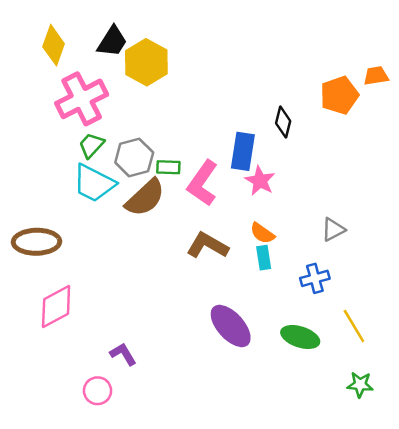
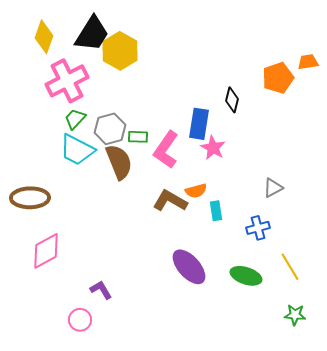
black trapezoid: (112, 42) -> (92, 34), size x1.4
brown semicircle: (145, 198) -> (119, 162), turned -69
orange semicircle: (262, 233) -> (196, 191), moved, turned -50

